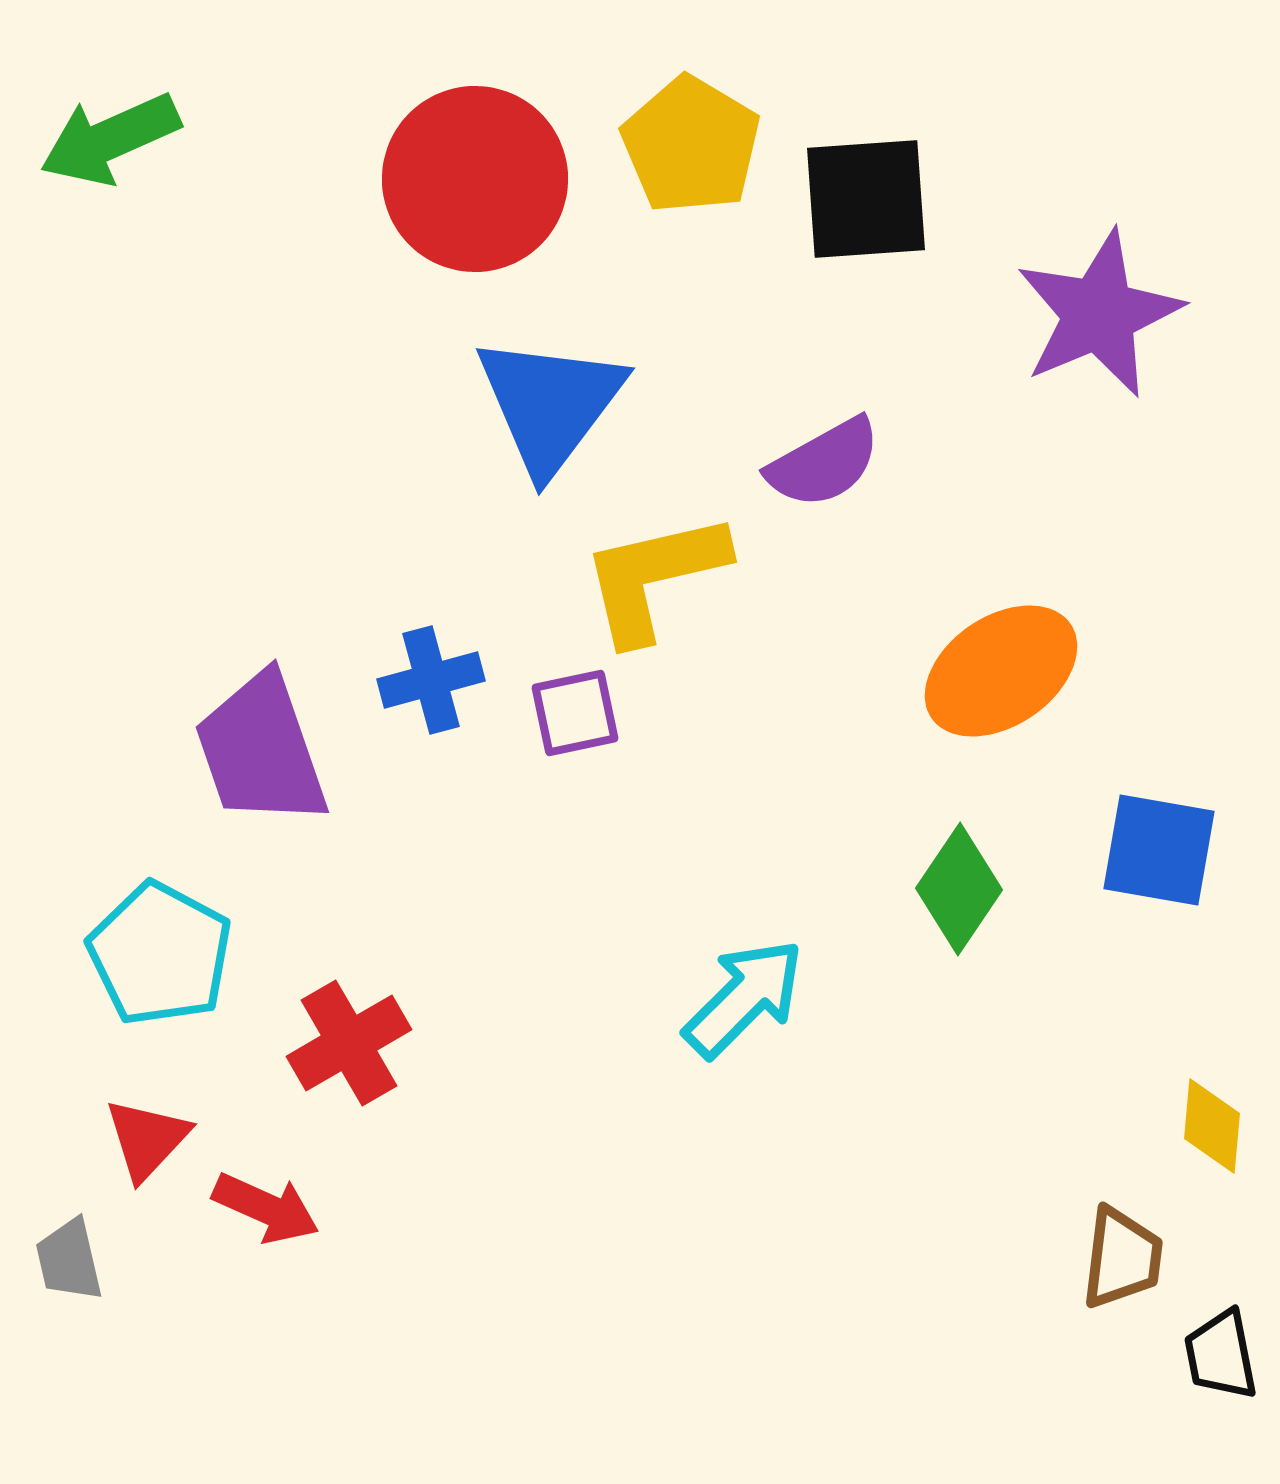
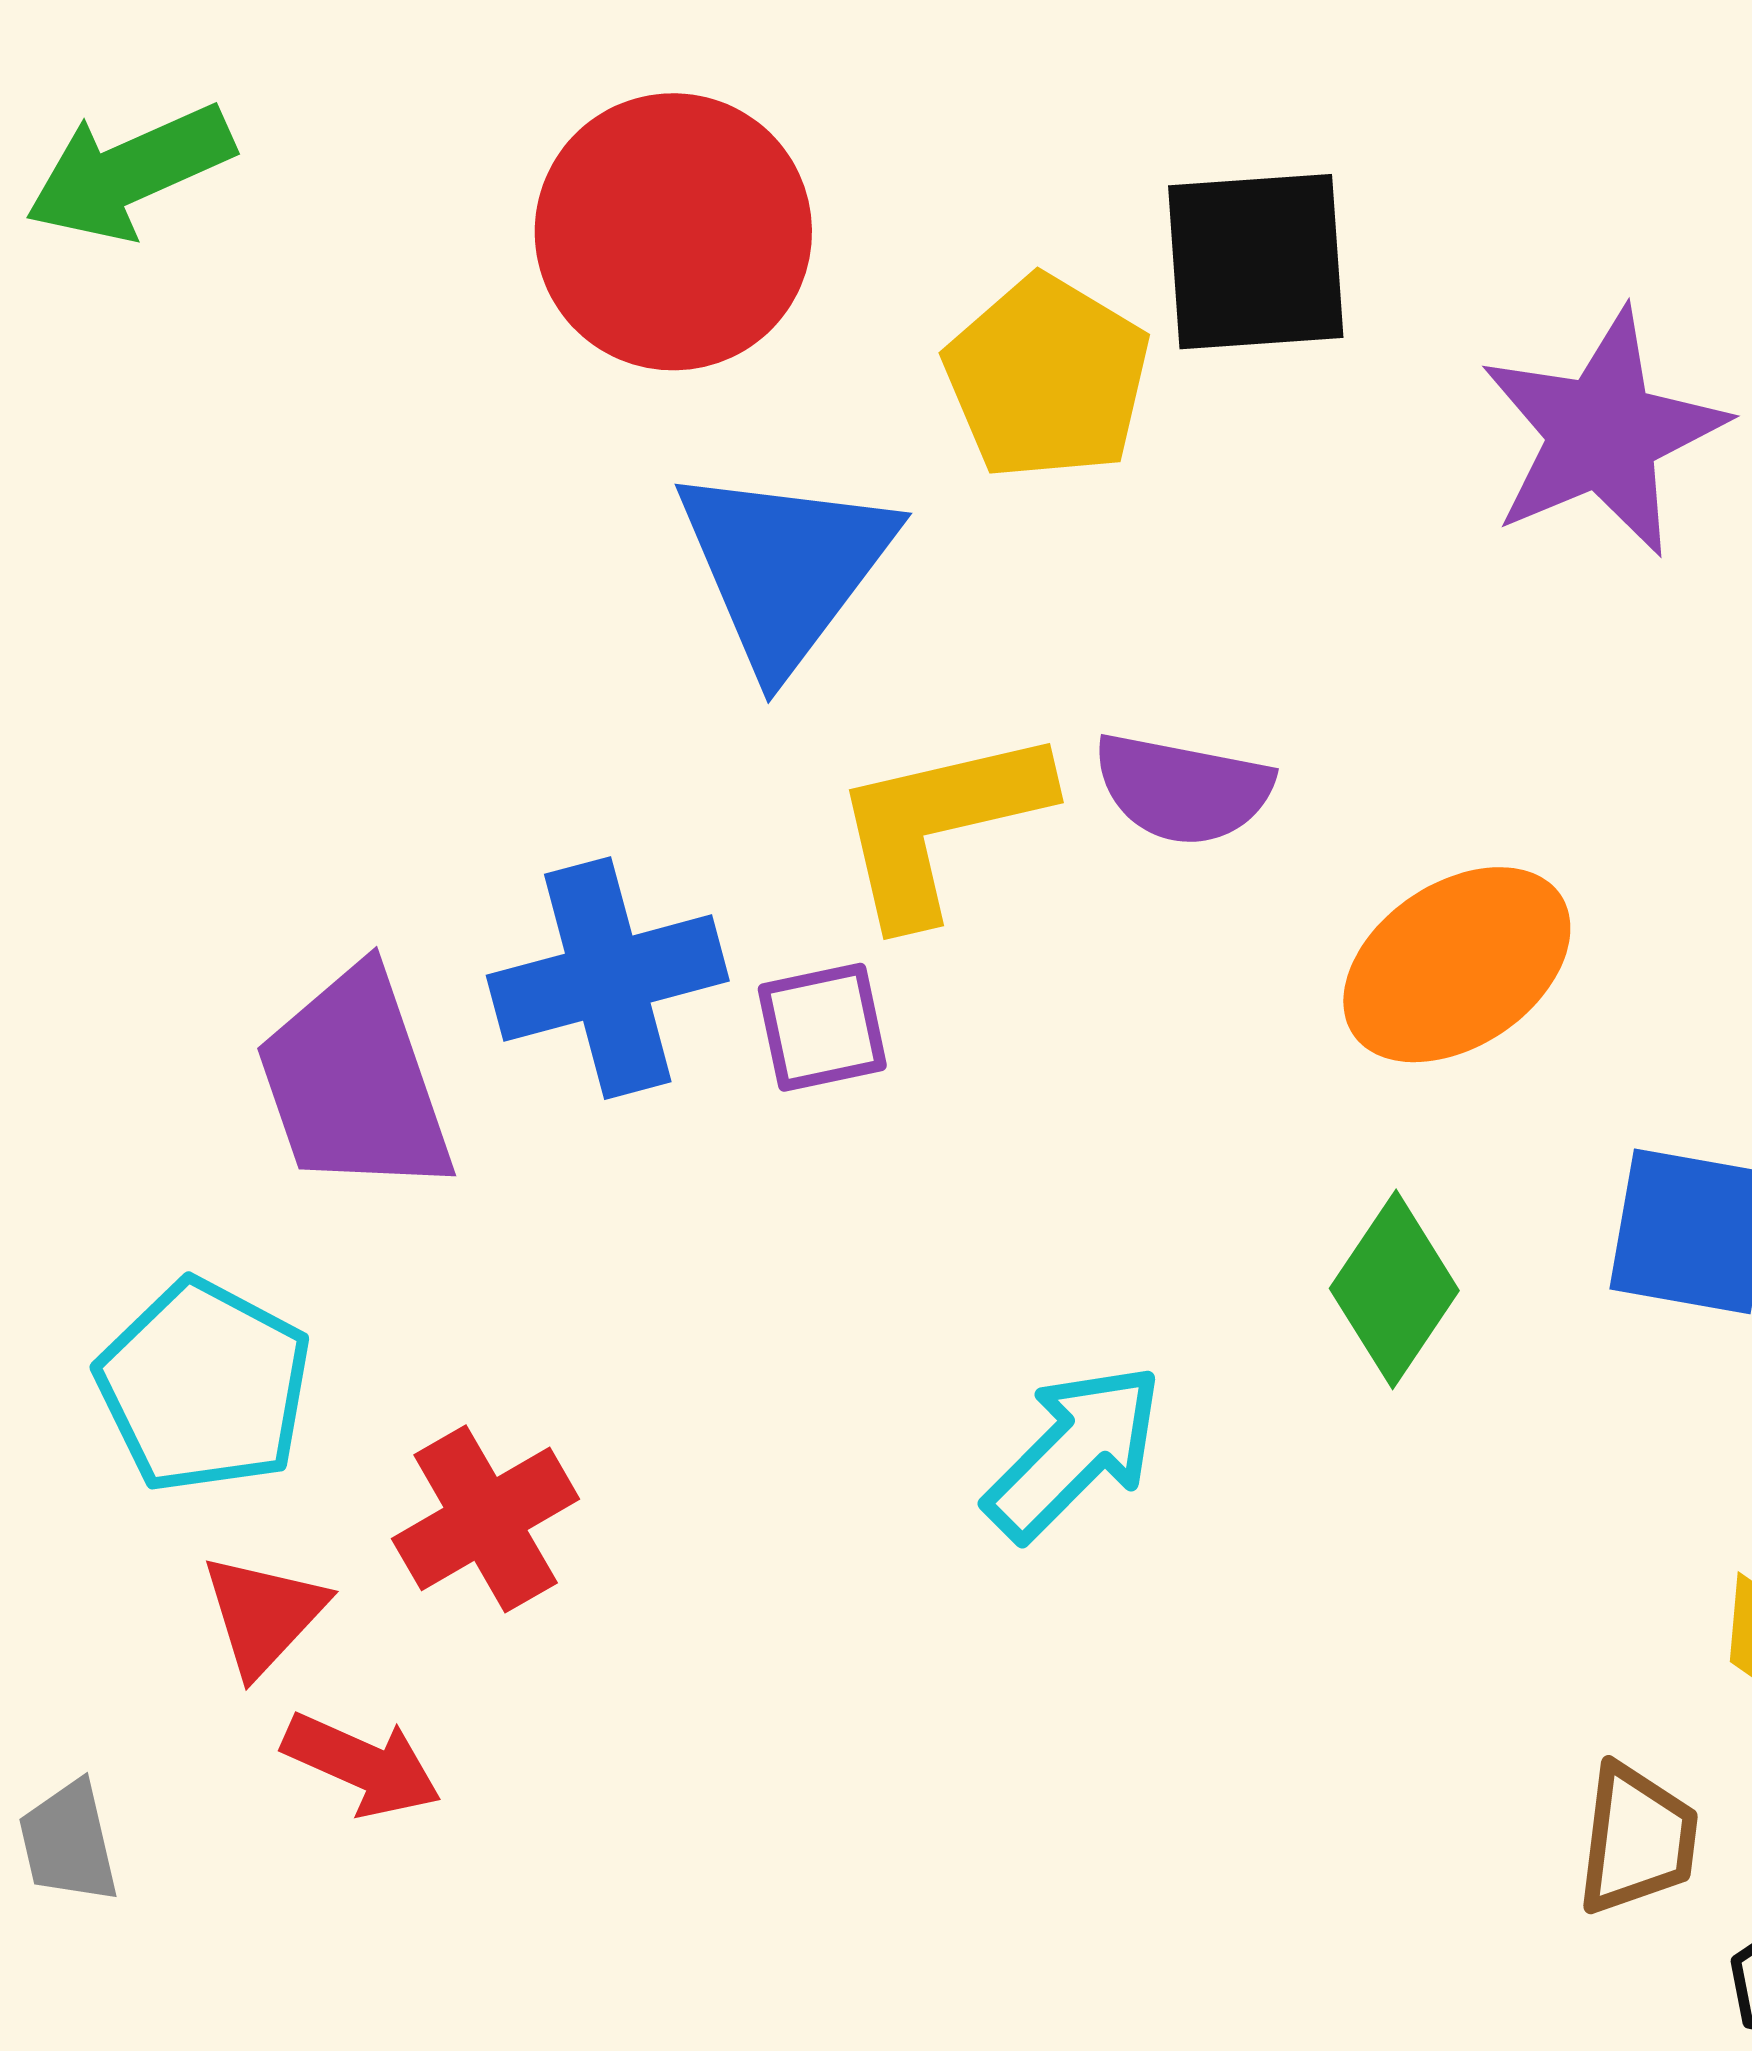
yellow pentagon: (691, 145) -> (1047, 378), moved
purple semicircle: (824, 463) -> (1183, 789), moved, turned 40
blue cross: (431, 680) -> (608, 978), size x1.5
red triangle: (147, 1139) -> (264, 1614), moved

